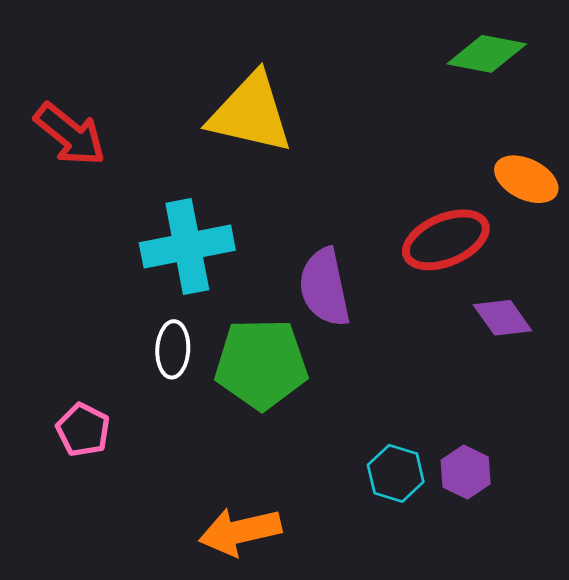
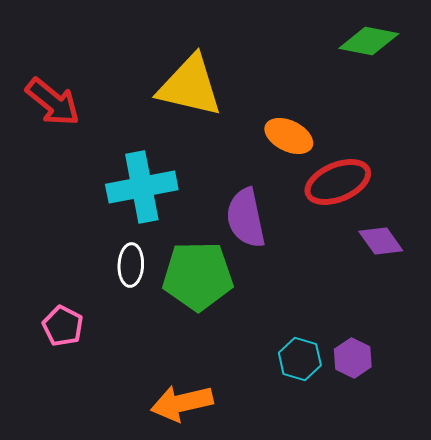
orange ellipse: (526, 179) -> (289, 136), moved

